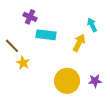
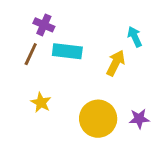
brown line: (12, 46) -> (31, 54), moved, turned 70
yellow star: (23, 63) -> (41, 103), moved

